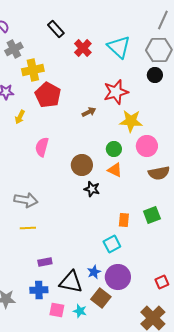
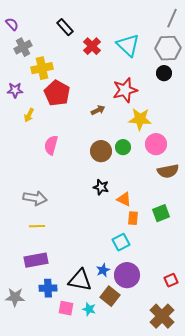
brown circle: (82, 165) -> (101, 151), moved
orange triangle: (115, 170) -> (124, 199), moved
purple rectangle: (45, 262) -> (36, 260), moved, size x1.6

